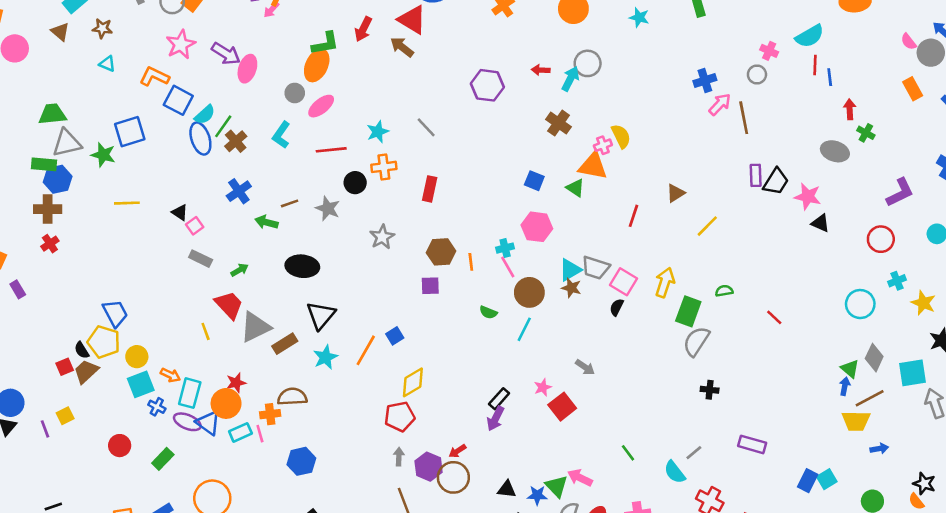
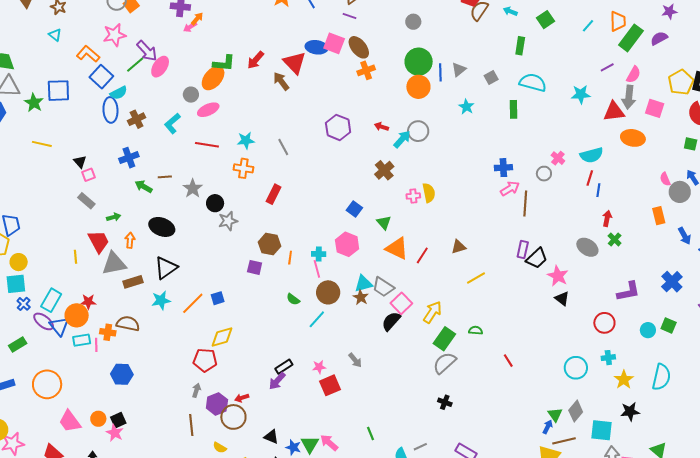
green line: (223, 126) -> (135, 65), moved
orange triangle: (593, 166) -> (397, 248), moved
black circle: (355, 183) -> (215, 203), moved
black semicircle: (617, 307) -> (391, 321), size x1.5
orange arrow: (170, 375) -> (130, 240), moved, turned -126

